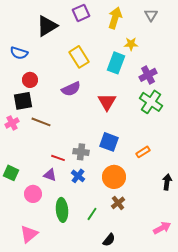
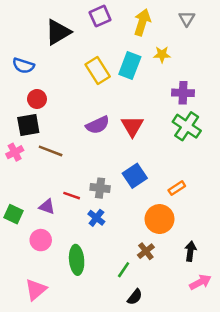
cyan rectangle: (116, 63) -> (130, 66), moved
purple cross: (148, 75) -> (183, 93), turned 30
purple semicircle: (71, 89) -> (98, 125), moved
blue square: (109, 142) -> (135, 176), turned 36
purple triangle: (50, 175) -> (47, 207), moved
orange circle: (114, 177) -> (159, 219), moved
black arrow: (167, 182) -> (190, 251), moved
green line: (92, 214) -> (124, 270), moved

